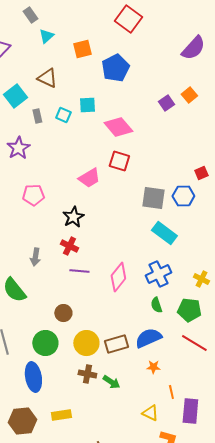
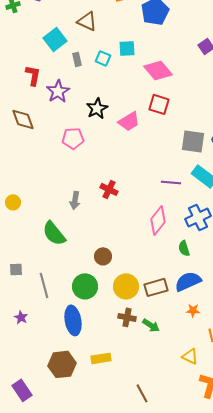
black star: (73, 217) -> (97, 108), moved
purple line: (79, 271) -> (171, 182), moved
green semicircle: (156, 305) -> (184, 248), moved

